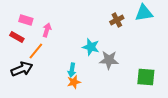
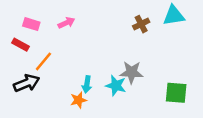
pink arrow: (47, 30) -> (66, 23), moved, turned 48
cyan star: (91, 47) -> (116, 86), moved
orange star: (74, 82) -> (78, 100), moved

